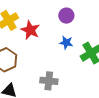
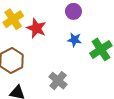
gray cross: (49, 81) -> (58, 81), turned 36

